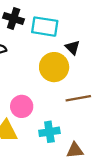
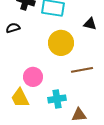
black triangle: (73, 47) -> (90, 24), moved, turned -32

